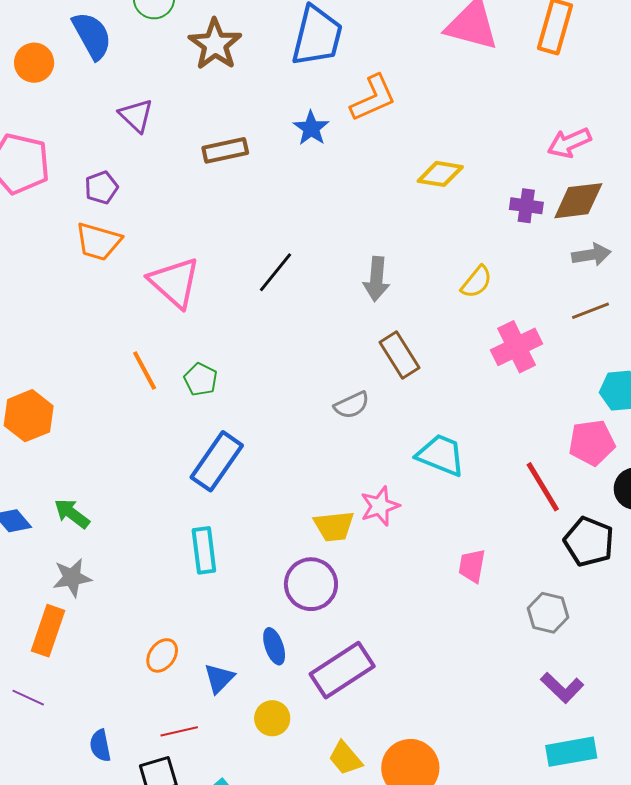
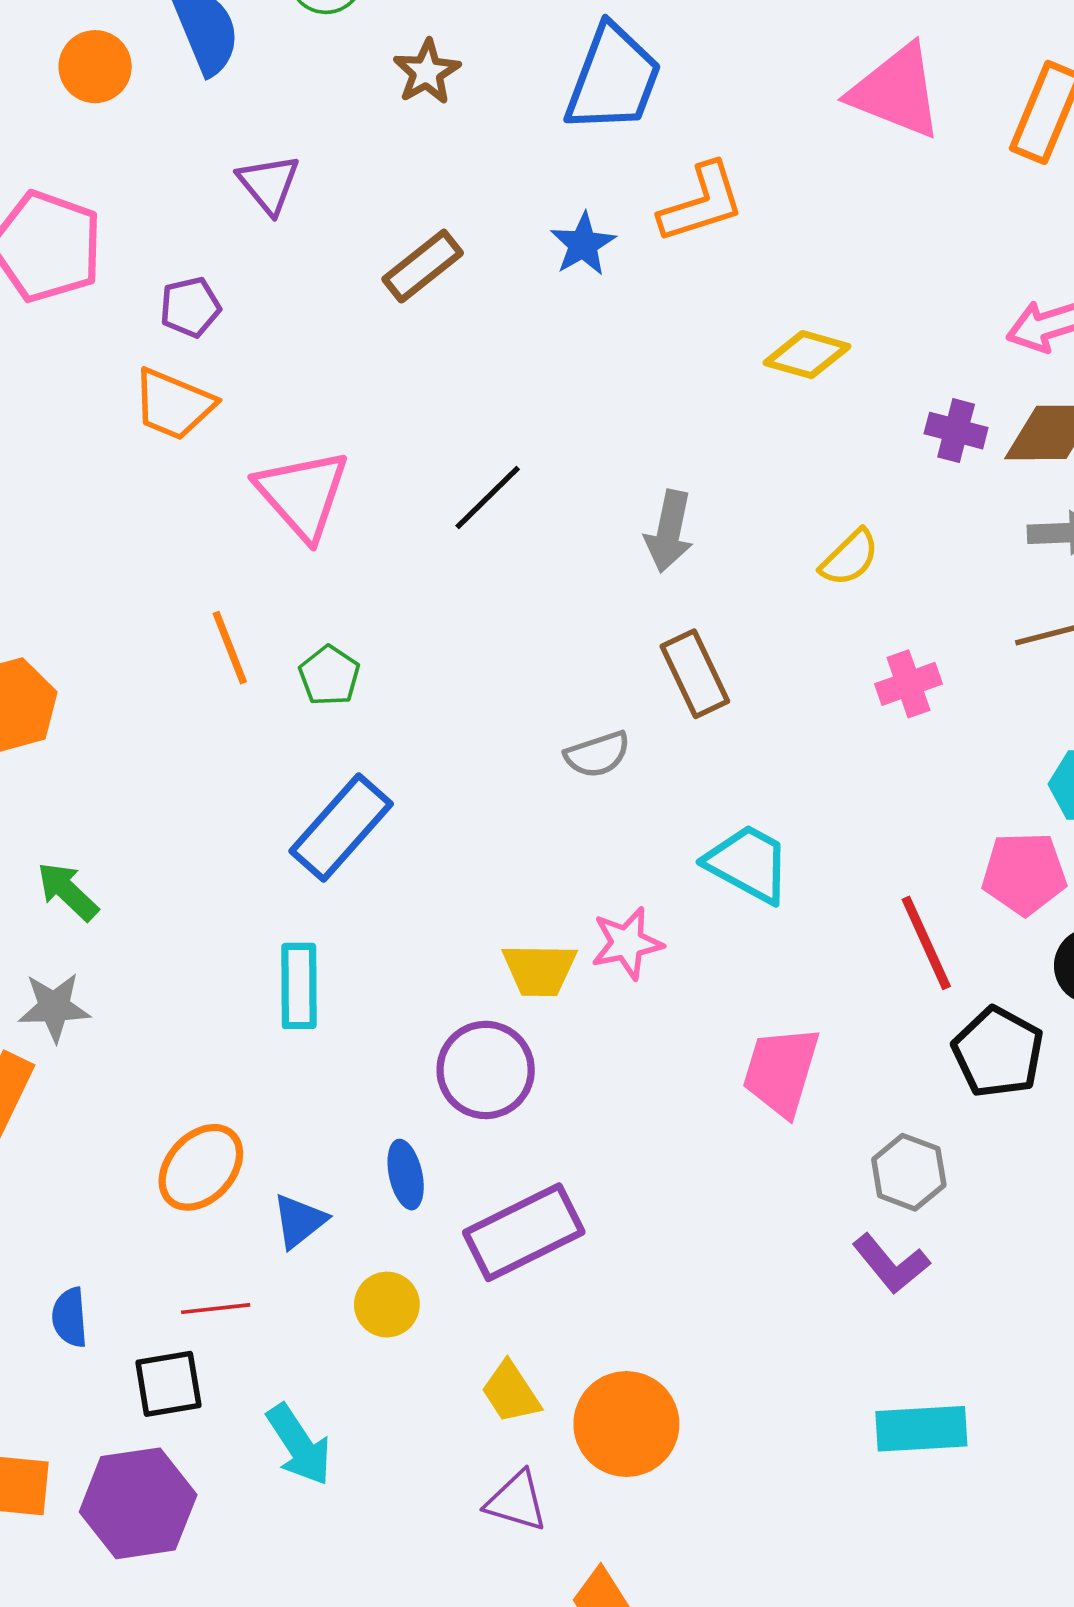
brown star: (215, 44) -> (427, 72), size x0.7
brown rectangle: (225, 150) -> (423, 266), turned -33
pink cross: (517, 347) -> (908, 684), size x0.7
pink trapezoid: (472, 566) -> (781, 1071), size x1.5
orange ellipse: (162, 655) -> (201, 1167), size x1.4
purple L-shape: (562, 688) -> (891, 1264), moved

